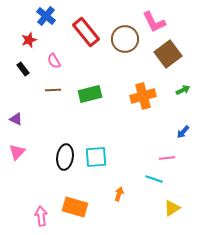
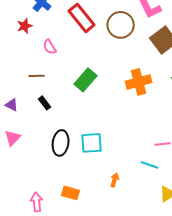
black rectangle: (23, 69) -> (45, 103), moved
brown line: (53, 90) -> (37, 76), moved
green rectangle: (90, 94) -> (86, 80), turned -35
orange rectangle: (75, 207) -> (71, 193), size x0.7

